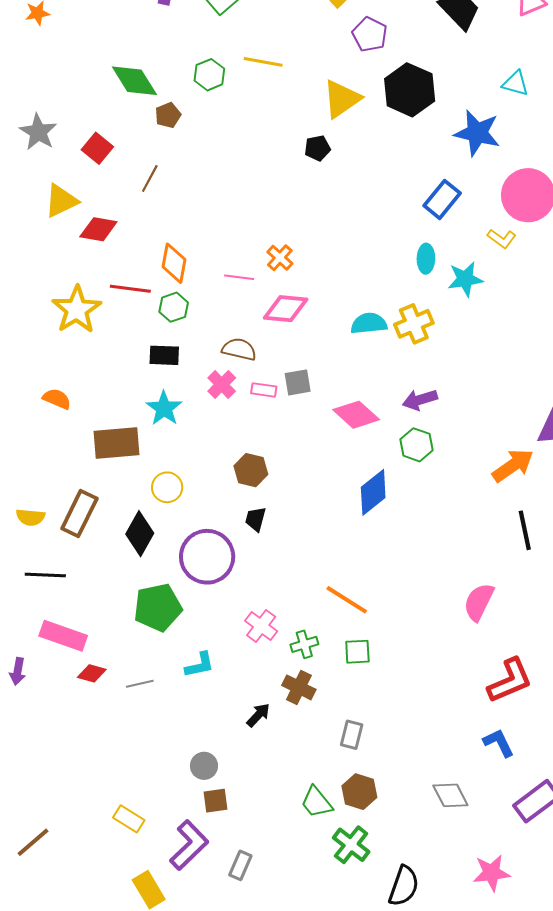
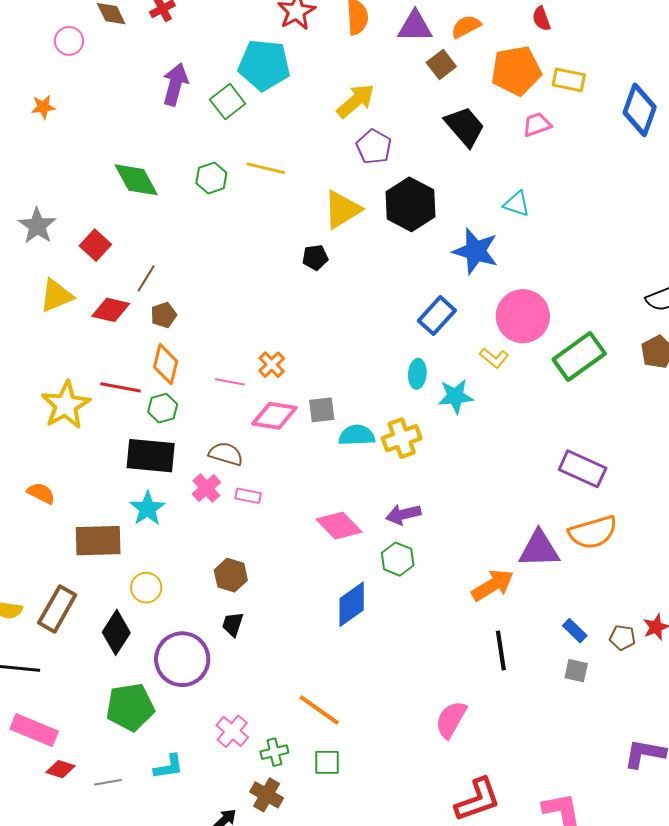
brown pentagon: (168, 115) -> (164, 315), moved
red diamond: (98, 229) -> (111, 310), moved
black rectangle: (164, 355) -> (151, 456), size x1.6
gray square: (298, 382) -> (322, 410), moved

